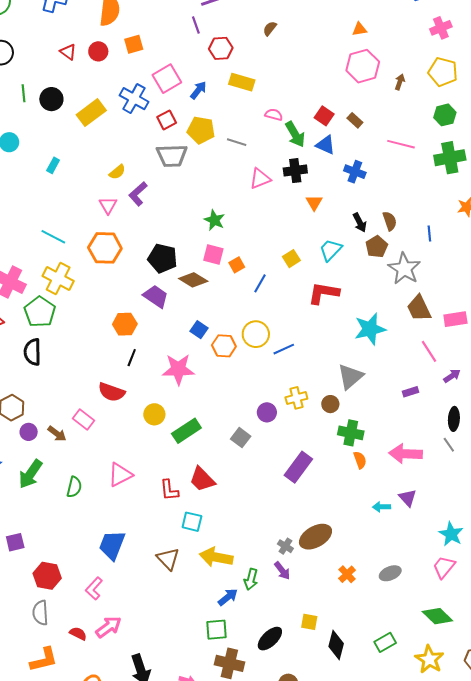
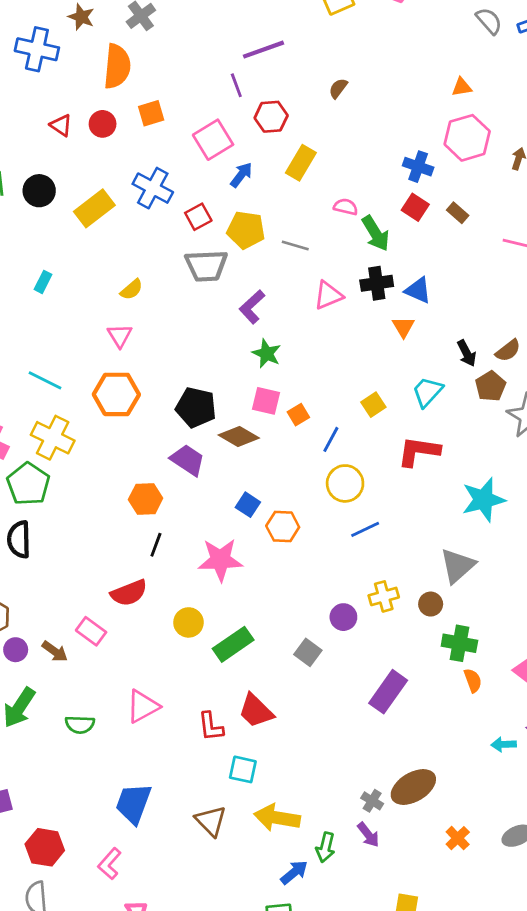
pink square: (167, 79) -> (213, 140), moved
yellow rectangle: (242, 82) -> (301, 163), turned -75
blue triangle: (326, 145) -> (418, 290), moved
blue cross: (355, 172) -> (418, 167), moved
purple L-shape: (138, 194) -> (252, 307), moved
brown semicircle: (390, 221) -> (508, 351), turned 72
yellow circle: (256, 334) -> (345, 483), moved
red semicircle: (112, 392) -> (129, 593), turned -40
green semicircle: (74, 487) -> (80, 724), turned 80

